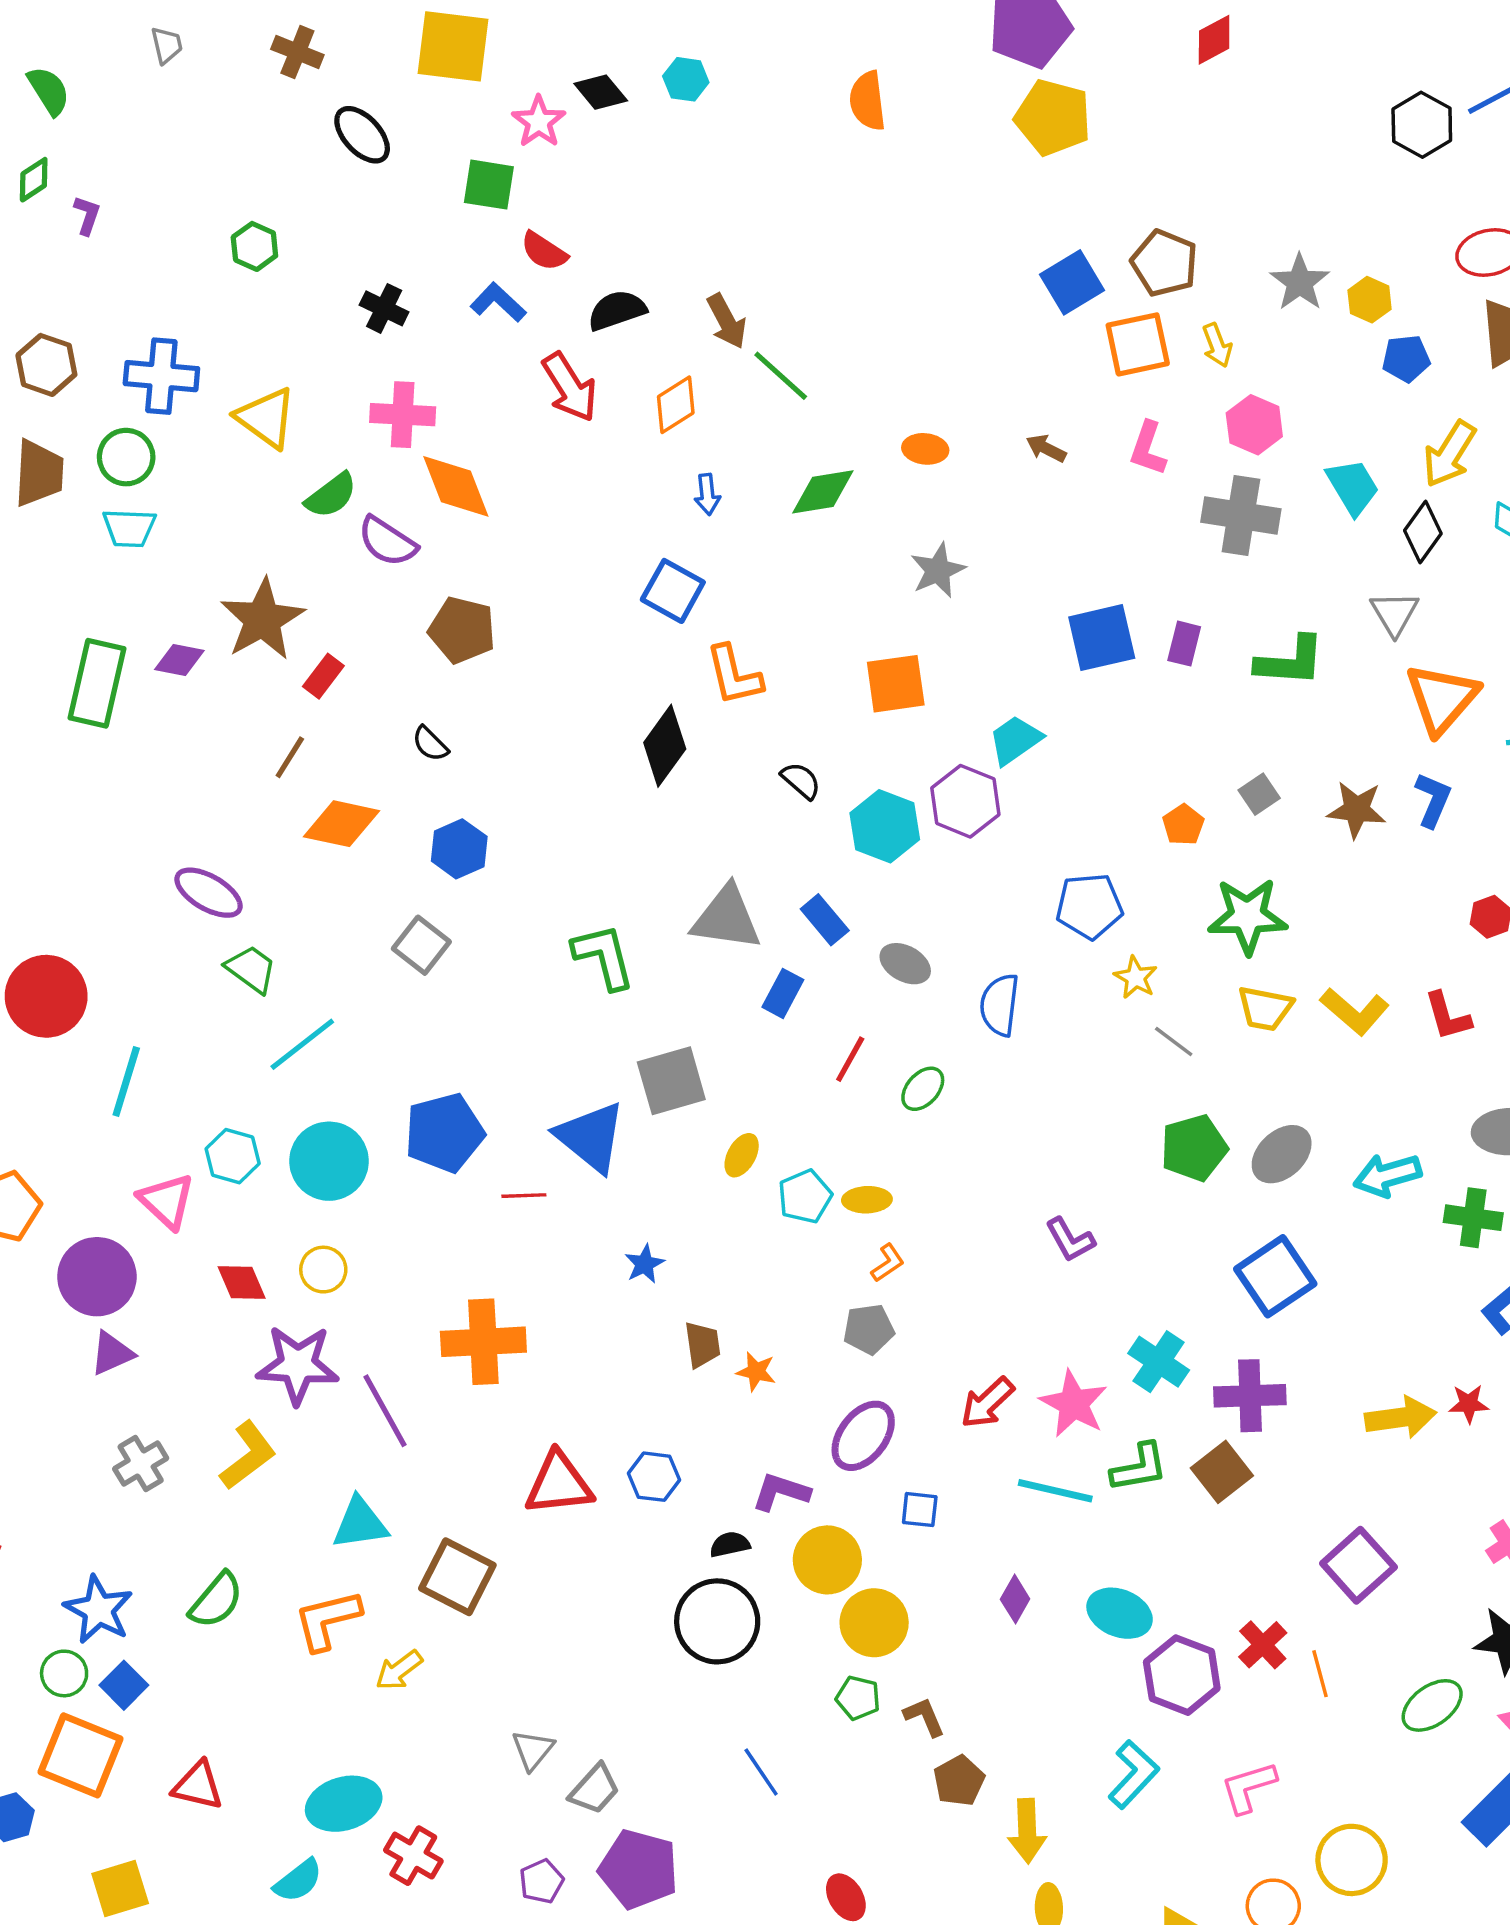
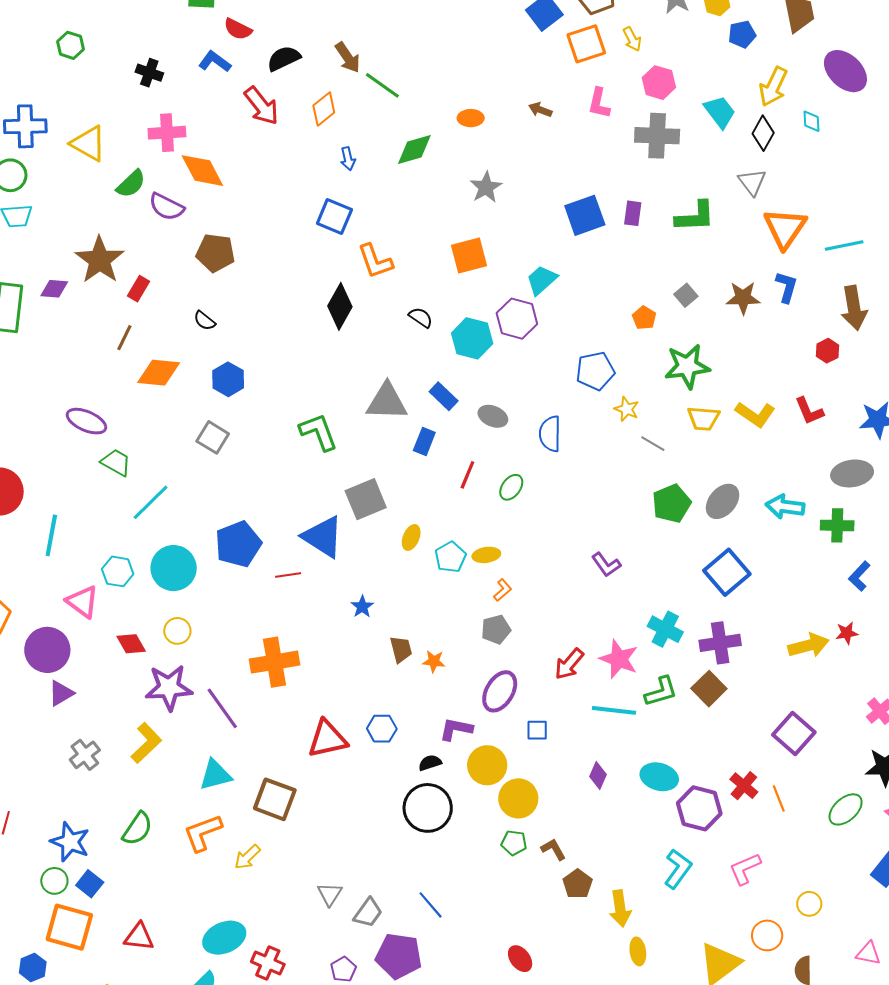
cyan arrow: (1387, 1175) -> (785, 507), turned 30
blue line: (761, 1772) -> (431, 905), moved
yellow circle: (1352, 1860) -> (809, 904), size x0.6

